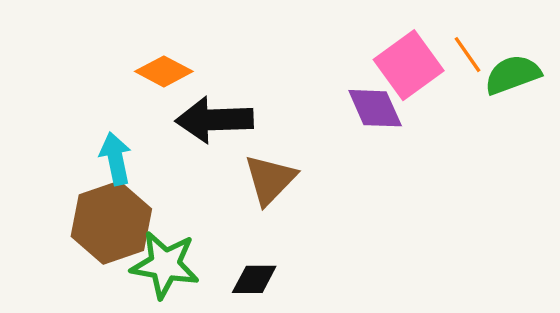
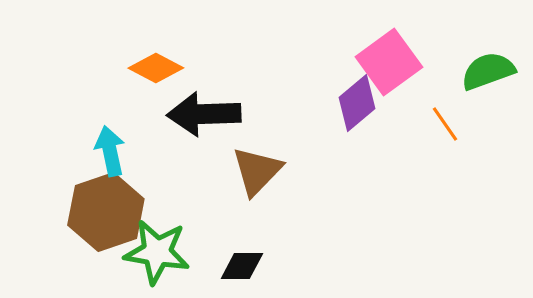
orange line: (467, 55) -> (445, 124), moved
purple diamond: (375, 108) -> (357, 103), turned 74

